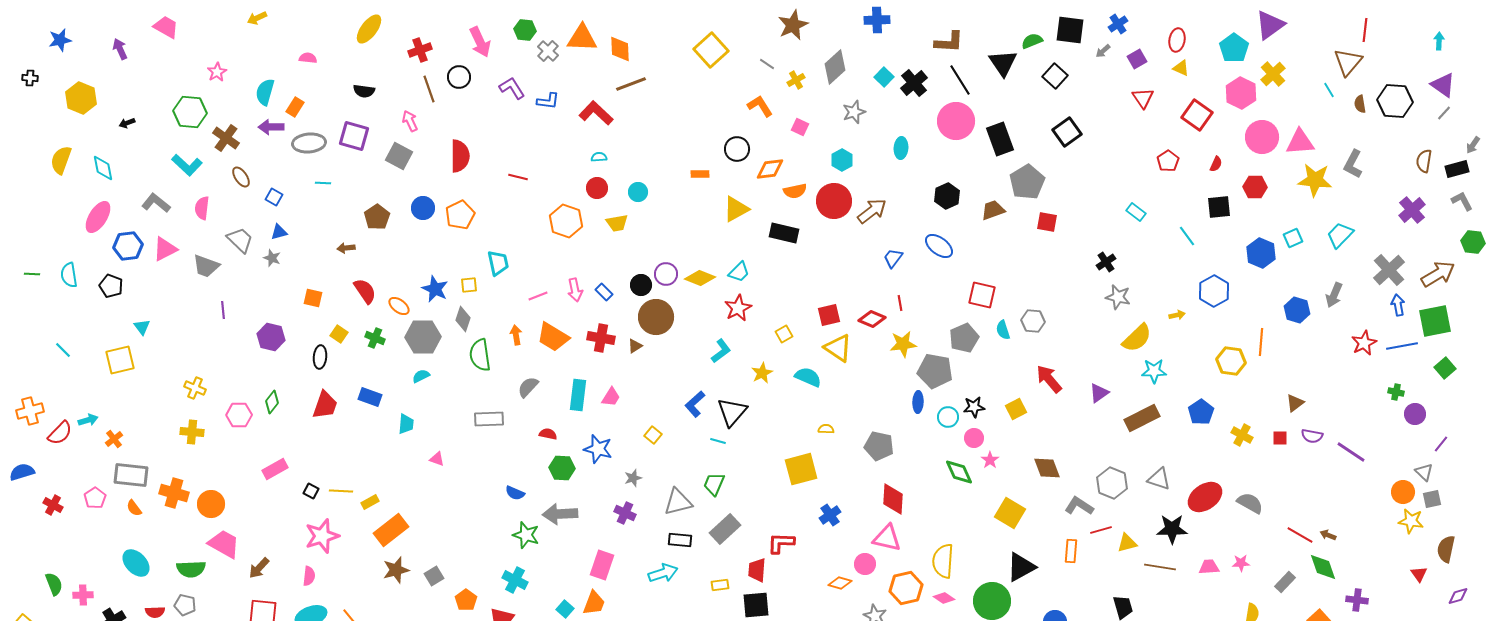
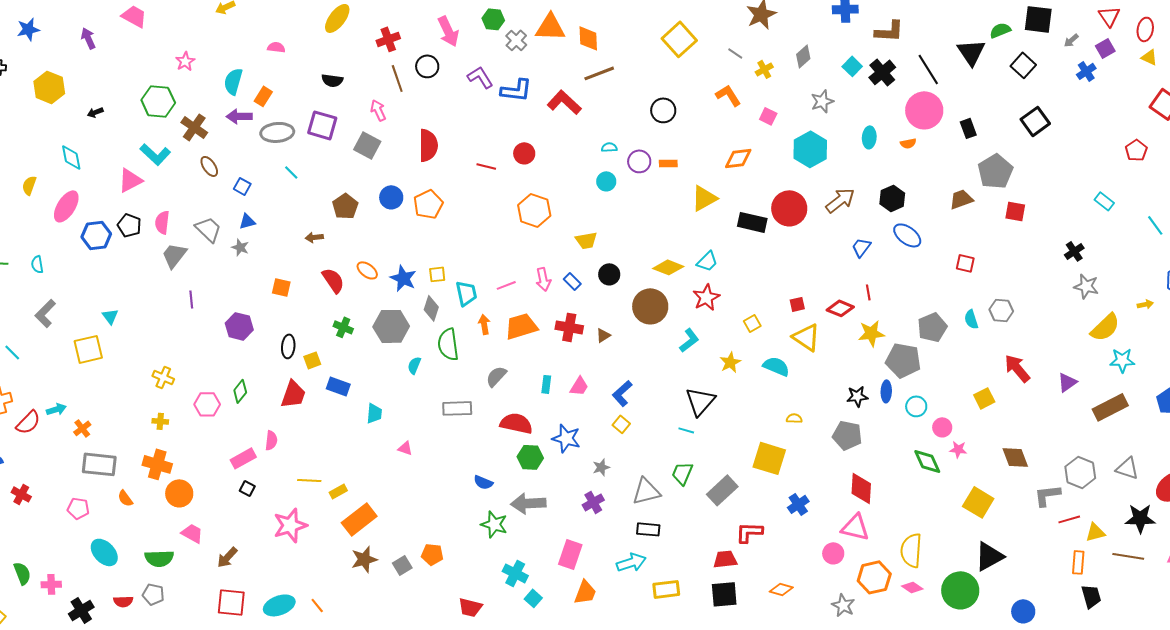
blue cross: (1118, 24) -> (1086, 71), moved
brown L-shape: (949, 42) -> (889, 31), moved
gray diamond: (835, 67) -> (803, 56), size x0.7
red triangle: (1143, 98) -> (1109, 16), moved
blue L-shape: (548, 101) -> (516, 90), size x1.4
black rectangle: (1000, 139) -> (968, 128), size x0.6
black circle: (737, 149) -> (663, 110), moved
cyan semicircle: (599, 157) -> (609, 147), moved
yellow semicircle: (61, 160) -> (29, 185), moved, size x0.7
cyan hexagon: (842, 160) -> (810, 149), size x1.6
cyan line: (323, 183) -> (291, 172), turned 42
red circle: (597, 188) -> (524, 153), moved
orange semicircle: (795, 191) -> (908, 143), moved, size x0.7
black hexagon: (947, 196) -> (892, 198), moved
red circle: (834, 201) -> (789, 208), moved
gray L-shape: (156, 203) -> (45, 313), moved, turned -84
pink semicircle: (202, 208) -> (162, 222), moved
yellow trapezoid: (617, 223) -> (586, 240), moved
pink triangle: (165, 249) -> (130, 180), moved
cyan trapezoid: (498, 263) -> (466, 293), moved
gray trapezoid: (206, 266) -> (174, 255), turned 108
purple circle: (666, 274) -> (639, 161), moved
cyan semicircle: (69, 275) -> (37, 264), size x0.7
black pentagon: (111, 286) -> (129, 225), moved
red square: (982, 295) -> (965, 263), moved, size x0.7
orange ellipse: (399, 306) -> (367, 270), moved
red square: (829, 315) -> (797, 304), size x0.7
brown circle: (656, 317) -> (650, 306), moved
yellow square: (339, 334) -> (312, 360), moved, turned 36
orange trapezoid: (553, 337) -> (521, 326), turned 132
cyan line: (63, 350) -> (12, 352), moved
cyan semicircle: (421, 376) -> (414, 365), moved, turned -42
cyan rectangle: (578, 395) -> (546, 384), size x0.6
blue L-shape: (695, 404) -> (622, 393), moved
black star: (974, 407) -> (857, 396), moved
yellow cross: (192, 432) -> (160, 421), size x0.7
red semicircle: (548, 434) -> (516, 423), size x1.8
pink star: (990, 460) -> (958, 449), turned -30
yellow square: (801, 469) -> (769, 458), turned 32
black square: (311, 491) -> (247, 488), moved
orange cross: (174, 493) -> (157, 464), moved
pink pentagon: (95, 498) -> (78, 508), moved, turned -30
gray L-shape: (1079, 506) -> (1047, 495), turned -40
orange semicircle: (134, 508) -> (125, 498), moved
purple cross: (625, 513) -> (593, 502), turned 35
gray rectangle: (725, 529) -> (722, 490), moved
pink trapezoid: (224, 544) -> (192, 533), size x0.7
orange rectangle: (1071, 551) -> (1078, 562), moved
red trapezoid: (757, 570) -> (725, 559), turned 80
pink semicircle: (309, 576) -> (271, 440), moved
cyan cross: (515, 580) -> (515, 573), moved
orange diamond: (840, 583) -> (781, 589), moved
yellow rectangle: (720, 585) -> (666, 589), moved, size x1.5
orange pentagon: (466, 600) -> (432, 554), moved, turned -30
orange trapezoid: (594, 603) -> (585, 592), moved

